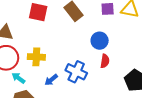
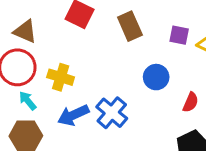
red semicircle: (105, 61) -> (191, 102), moved
blue arrow: (51, 80) -> (73, 115), size x1.5

